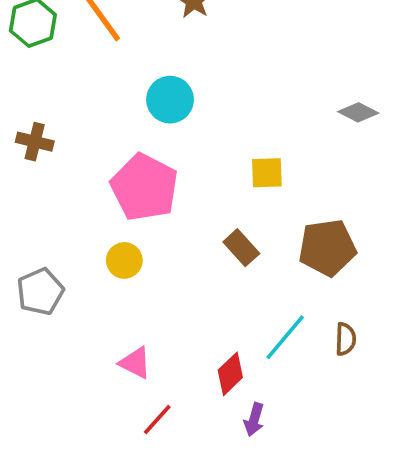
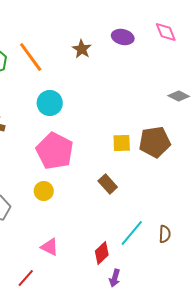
cyan circle: (170, 100) -> (50, 103), moved
gray diamond: (358, 112) -> (179, 96), moved
brown pentagon: (327, 248) -> (155, 142), moved
red line: (157, 420) -> (26, 278), moved

